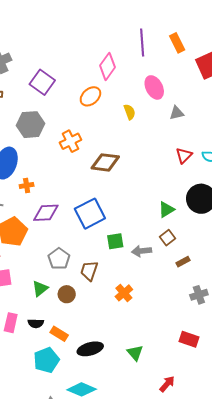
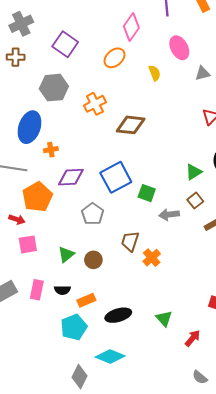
green square: (115, 241) -> (147, 193), moved, turned 30
gray pentagon: (59, 259) -> (93, 214), moved
brown trapezoid: (89, 271) -> (130, 241), moved
orange rectangle: (59, 334) -> (86, 300), turned -54
red arrow: (167, 384) -> (193, 338), moved

